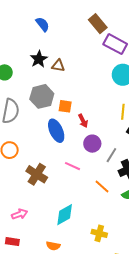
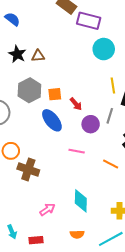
gray line: (111, 155) -> (110, 116), moved
brown cross: (37, 174) -> (28, 170), moved
pink arrow: (20, 214) -> (47, 209), moved
cyan diamond: (65, 215) -> (81, 201), turned -45

